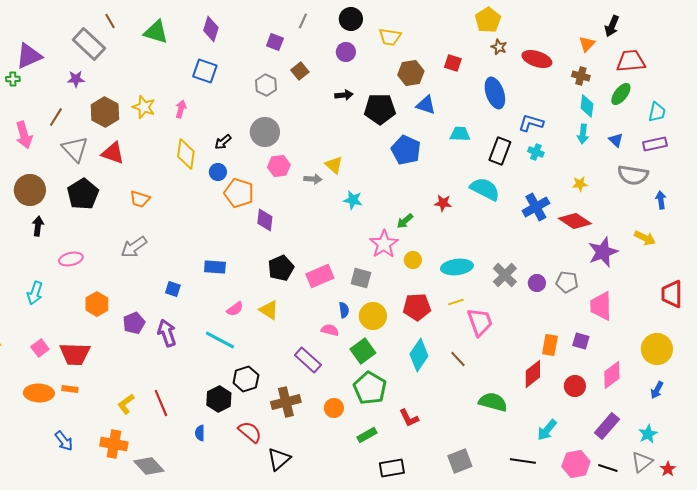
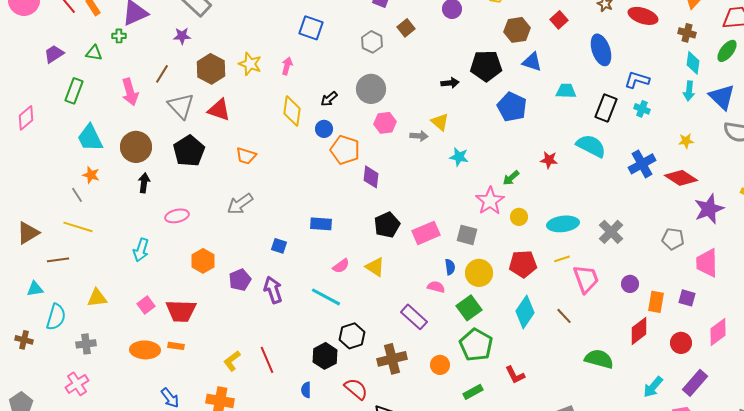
red square: (453, 63) -> (559, 20), turned 30
black arrow: (344, 95) -> (450, 83), moved
blue triangle: (616, 140) -> (722, 97), size x1.8
purple circle: (537, 283) -> (630, 284), moved
purple rectangle: (607, 426) -> (695, 383), moved

